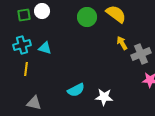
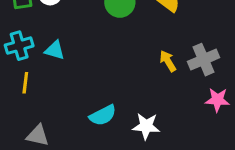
yellow arrow: (122, 43) -> (168, 61), moved

